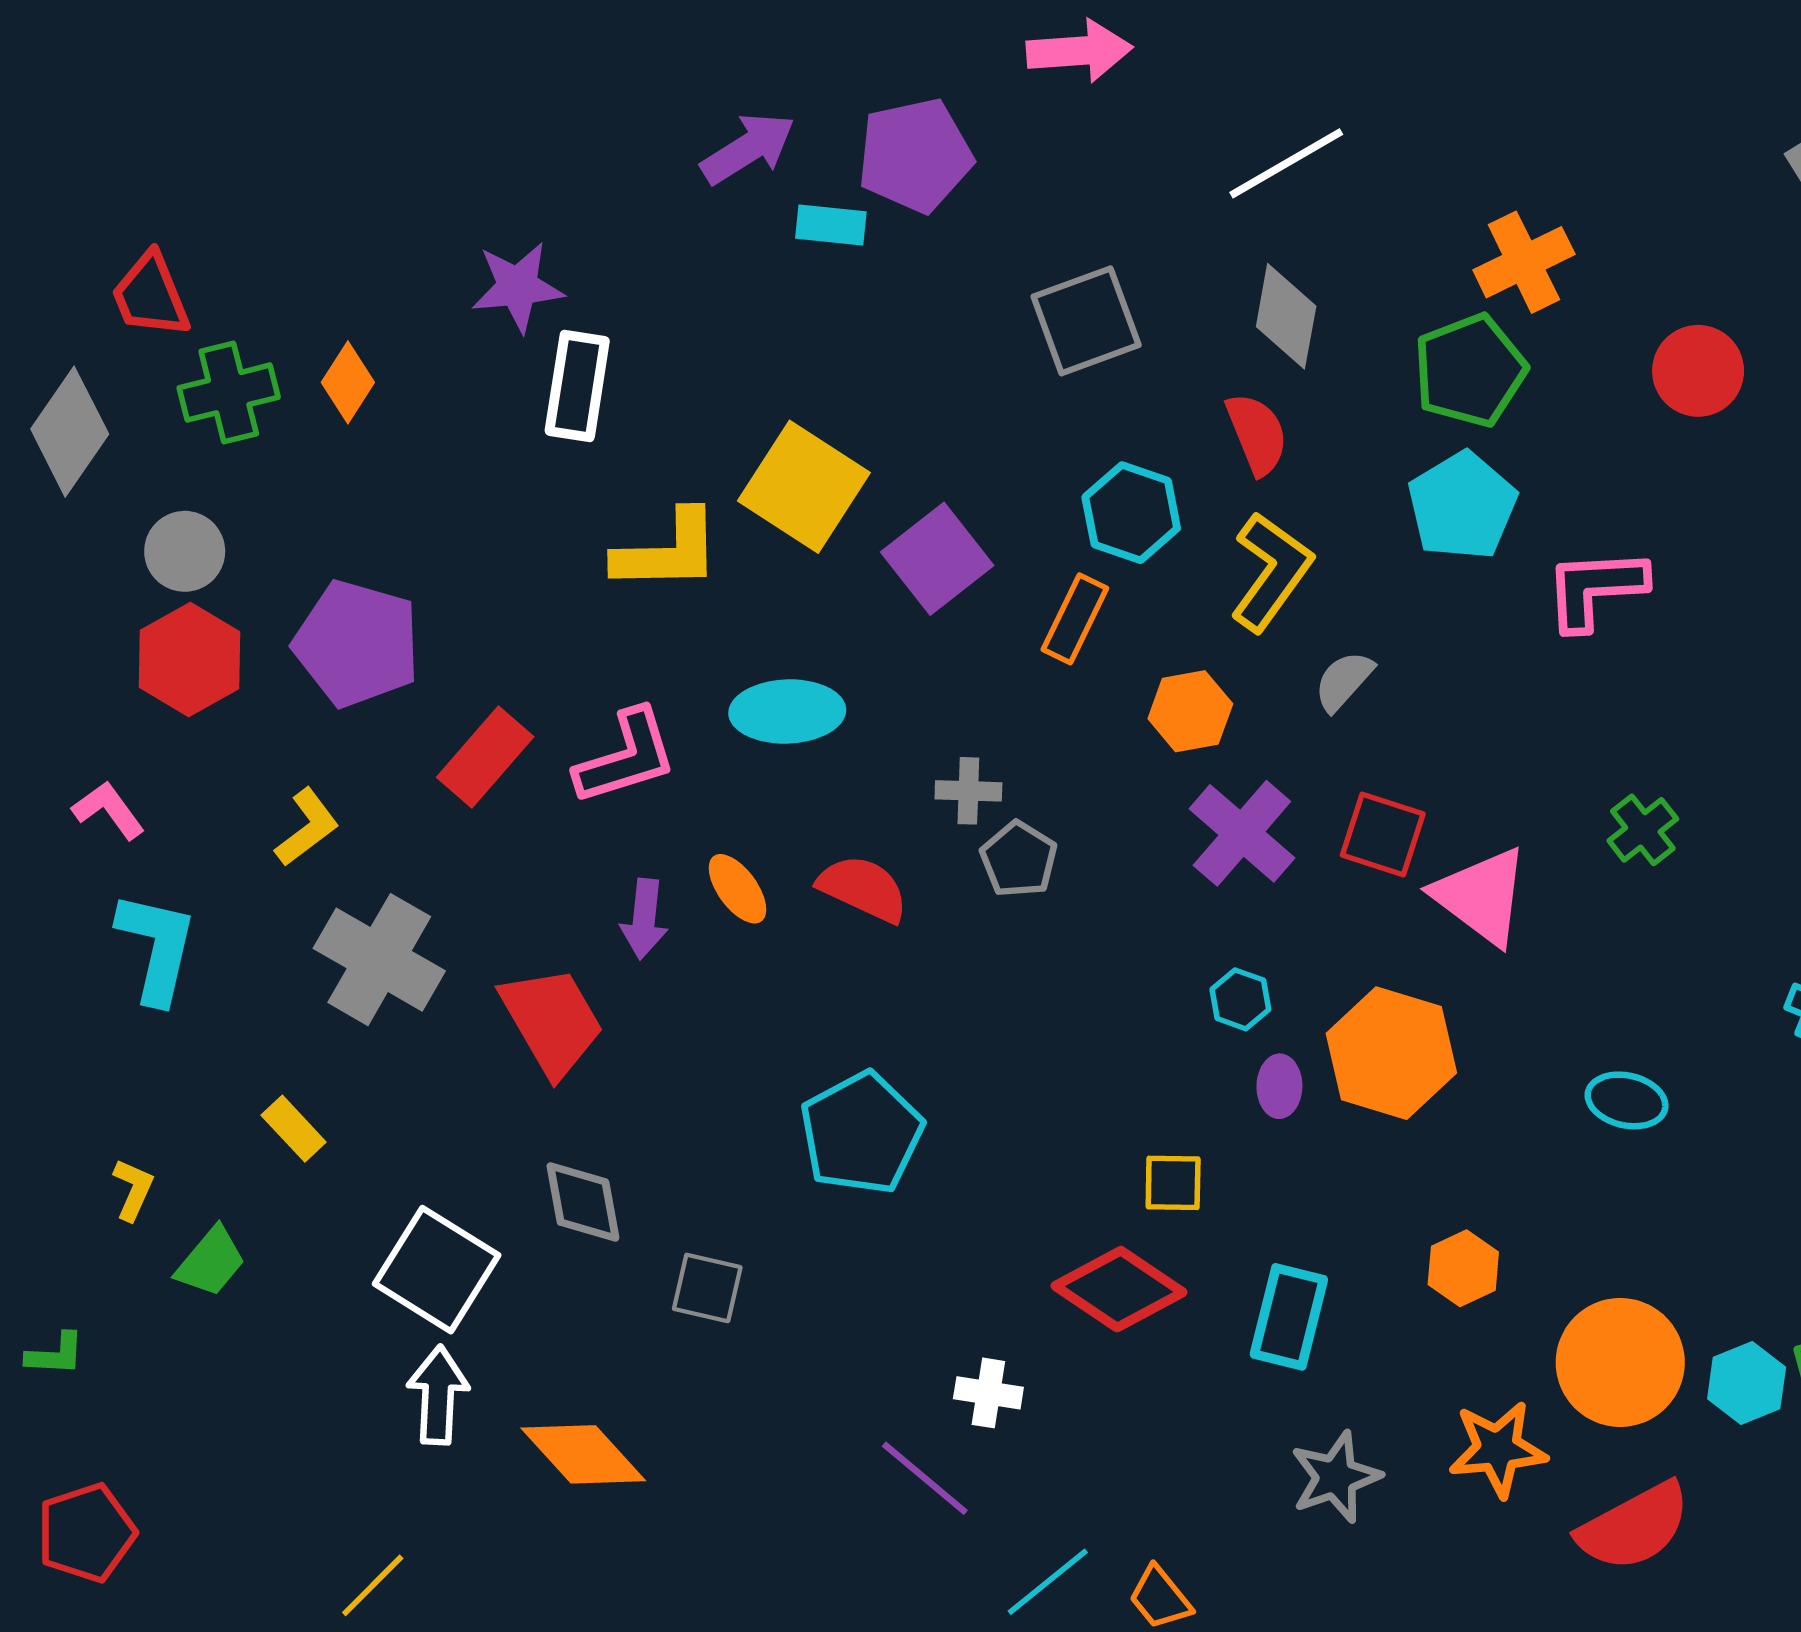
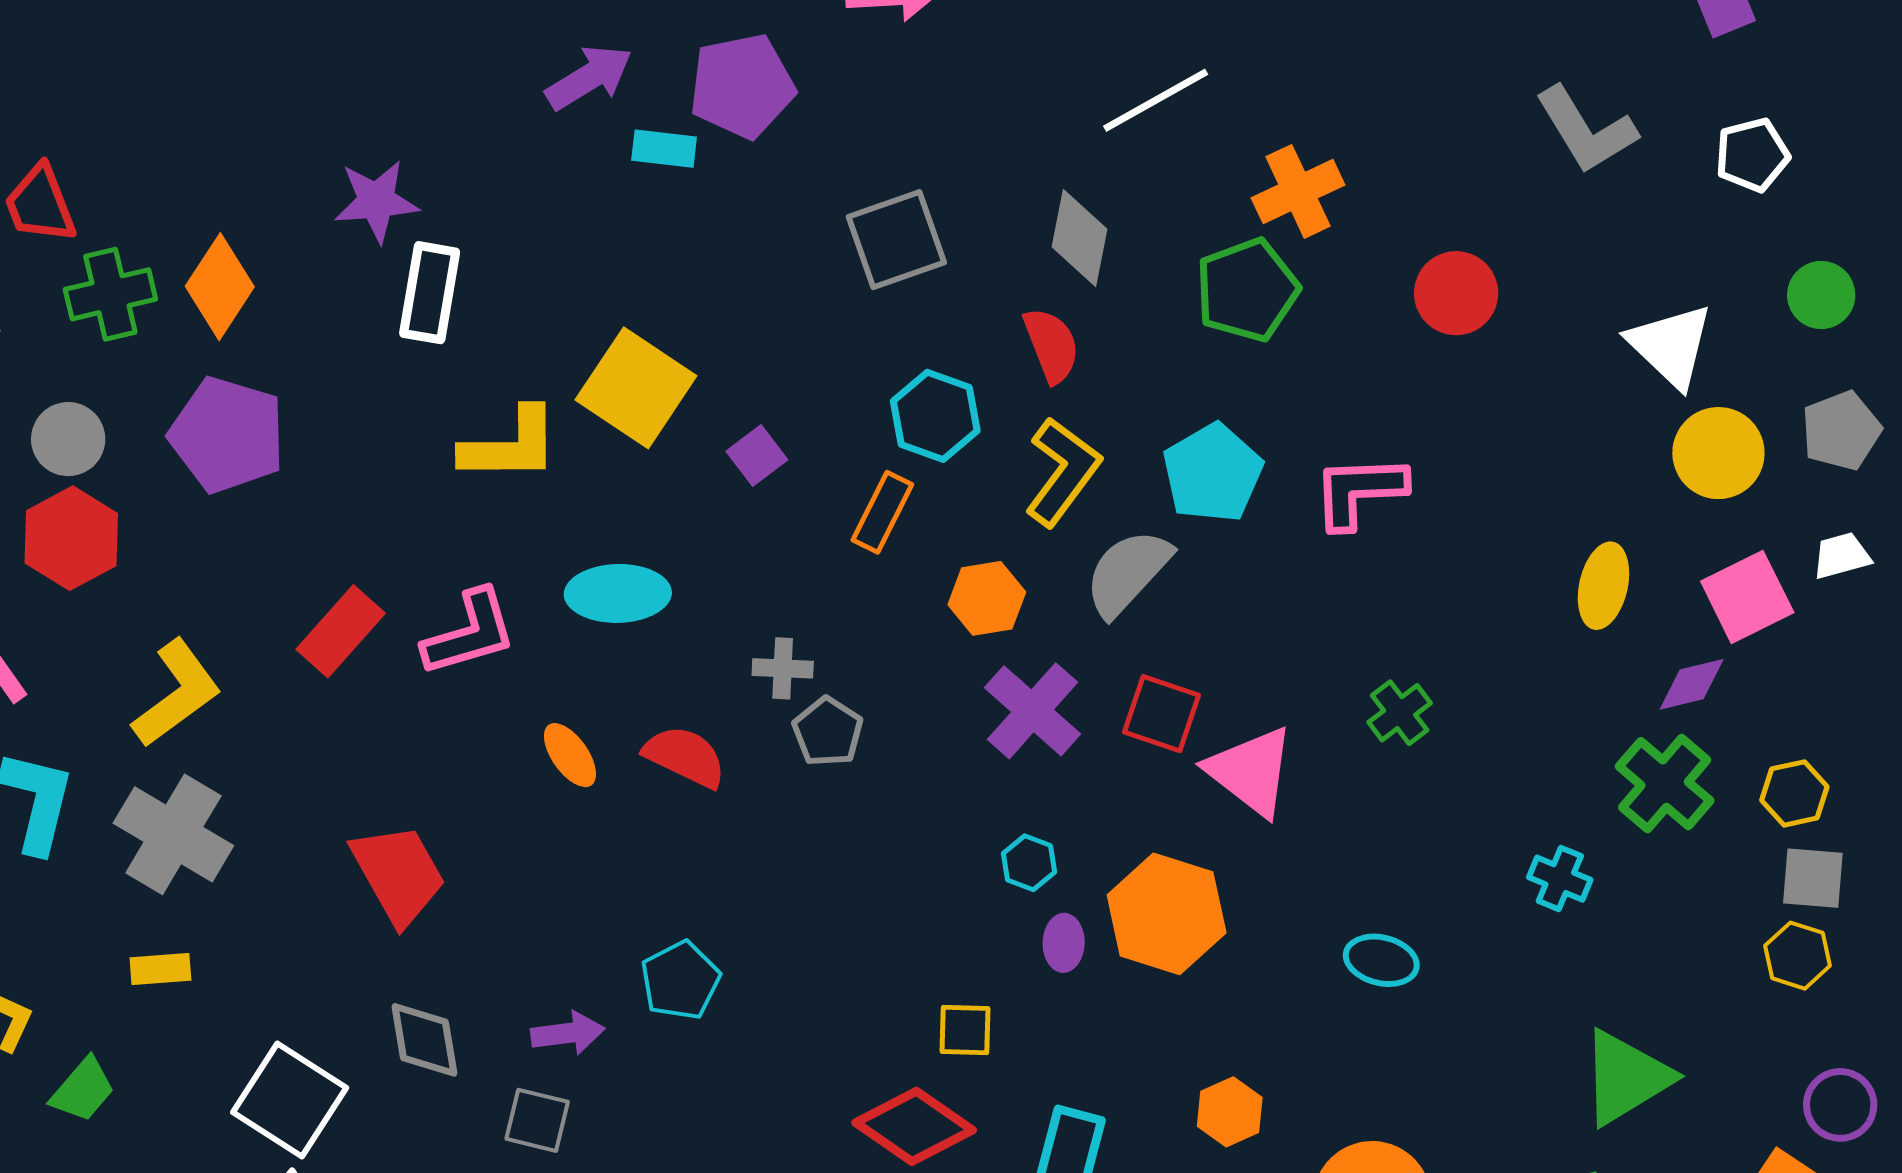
white line: (1286, 163) -> (1156, 100), moved
orange diamond: (348, 382) -> (220, 287), size x1.4
cyan pentagon: (1462, 506) -> (1213, 473), moved
purple square: (937, 559) -> (757, 456), size x0.6
purple pentagon: (357, 644) -> (227, 435), moved
gray semicircle: (1344, 681) -> (1128, 573), size x1.6
yellow L-shape: (307, 827) -> (177, 693), size x1.5
purple arrow: (644, 919) -> (568, 1033), moved, turned -104
gray cross: (379, 960) -> (173, 834), moved
yellow rectangle: (294, 1129) -> (160, 969), turned -52
cyan pentagon: (861, 1133) -> (680, 980), size x0.7

